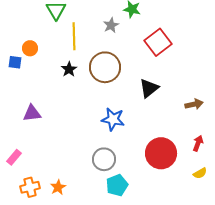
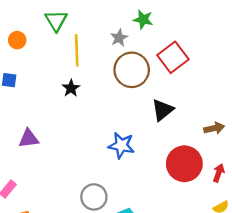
orange circle: (30, 48) -> (17, 40), moved
brown circle: (105, 67) -> (132, 70), moved
red circle: (161, 153) -> (184, 164), moved
gray circle: (104, 159) -> (94, 197), moved

